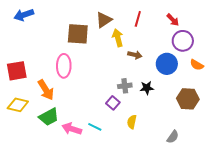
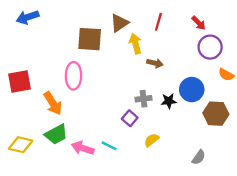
blue circle: (167, 64) -> (192, 90), moved
yellow diamond: (18, 105) -> (21, 145), moved
yellow semicircle: (132, 122) -> (152, 140), turned 40

